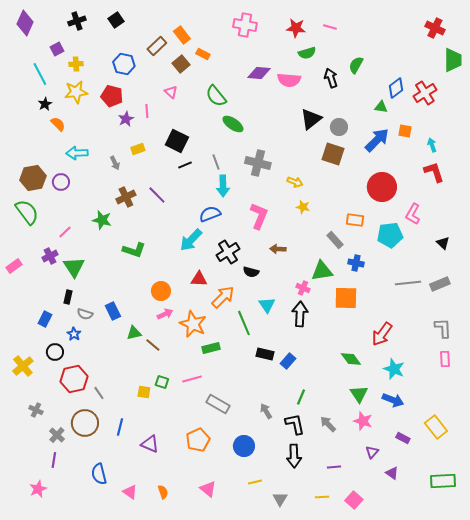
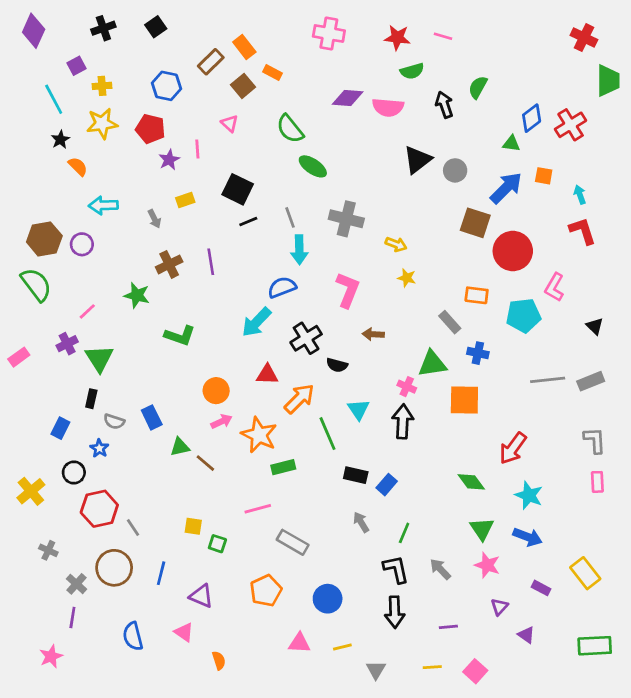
brown square: (333, 154) -> (475, 223), moved
purple line: (157, 195) -> (211, 262), turned 36
green square: (162, 382) -> (217, 544), moved
gray arrow: (266, 411) -> (361, 522), moved
pink triangle: (208, 489) -> (299, 643), moved, turned -36
pink triangle: (130, 492) -> (184, 632), moved

